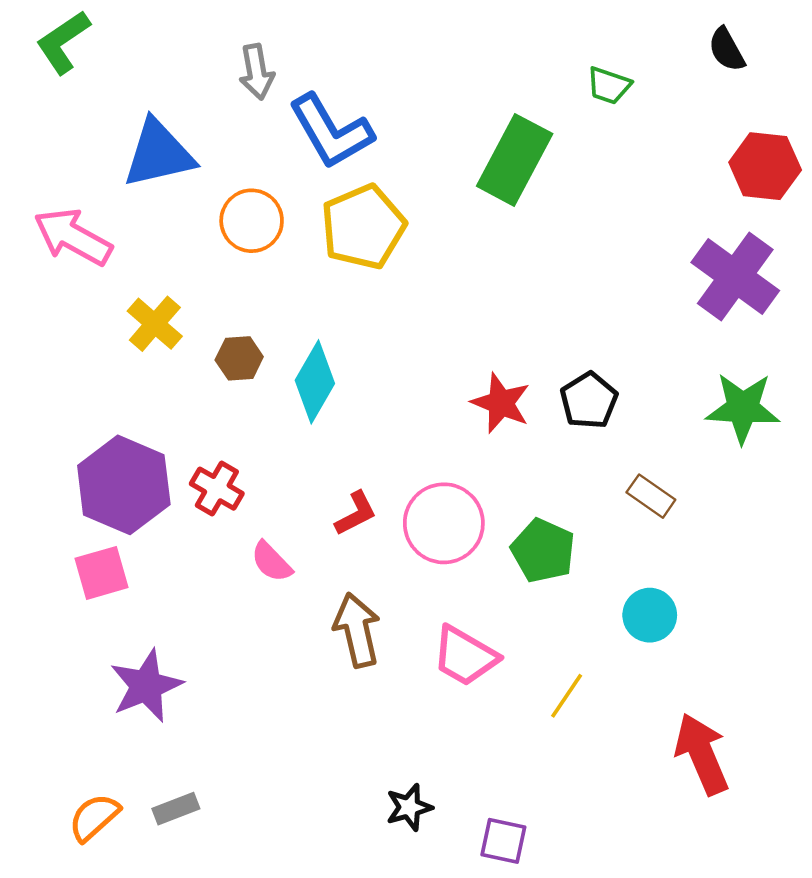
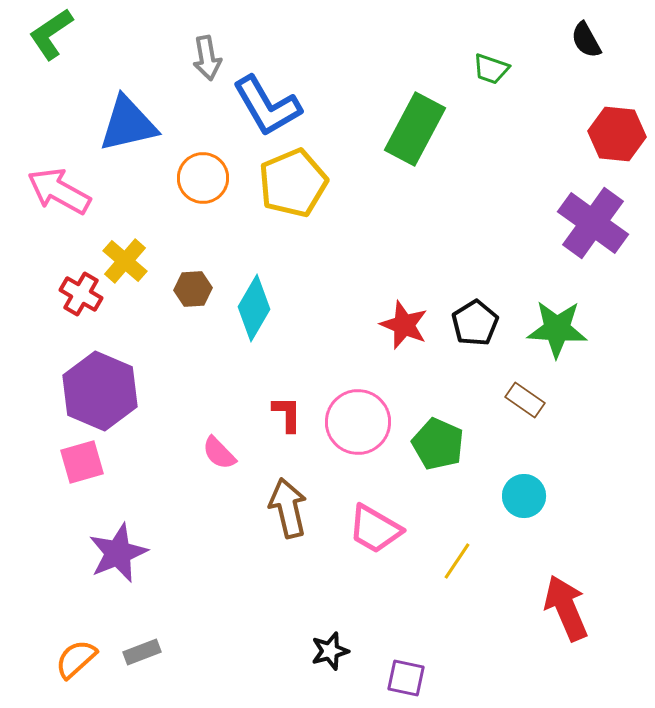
green star: (743, 408) -> (557, 329), moved
red cross: (217, 489) -> (81, 294), moved
red L-shape: (356, 513) -> (287, 414), turned -63

